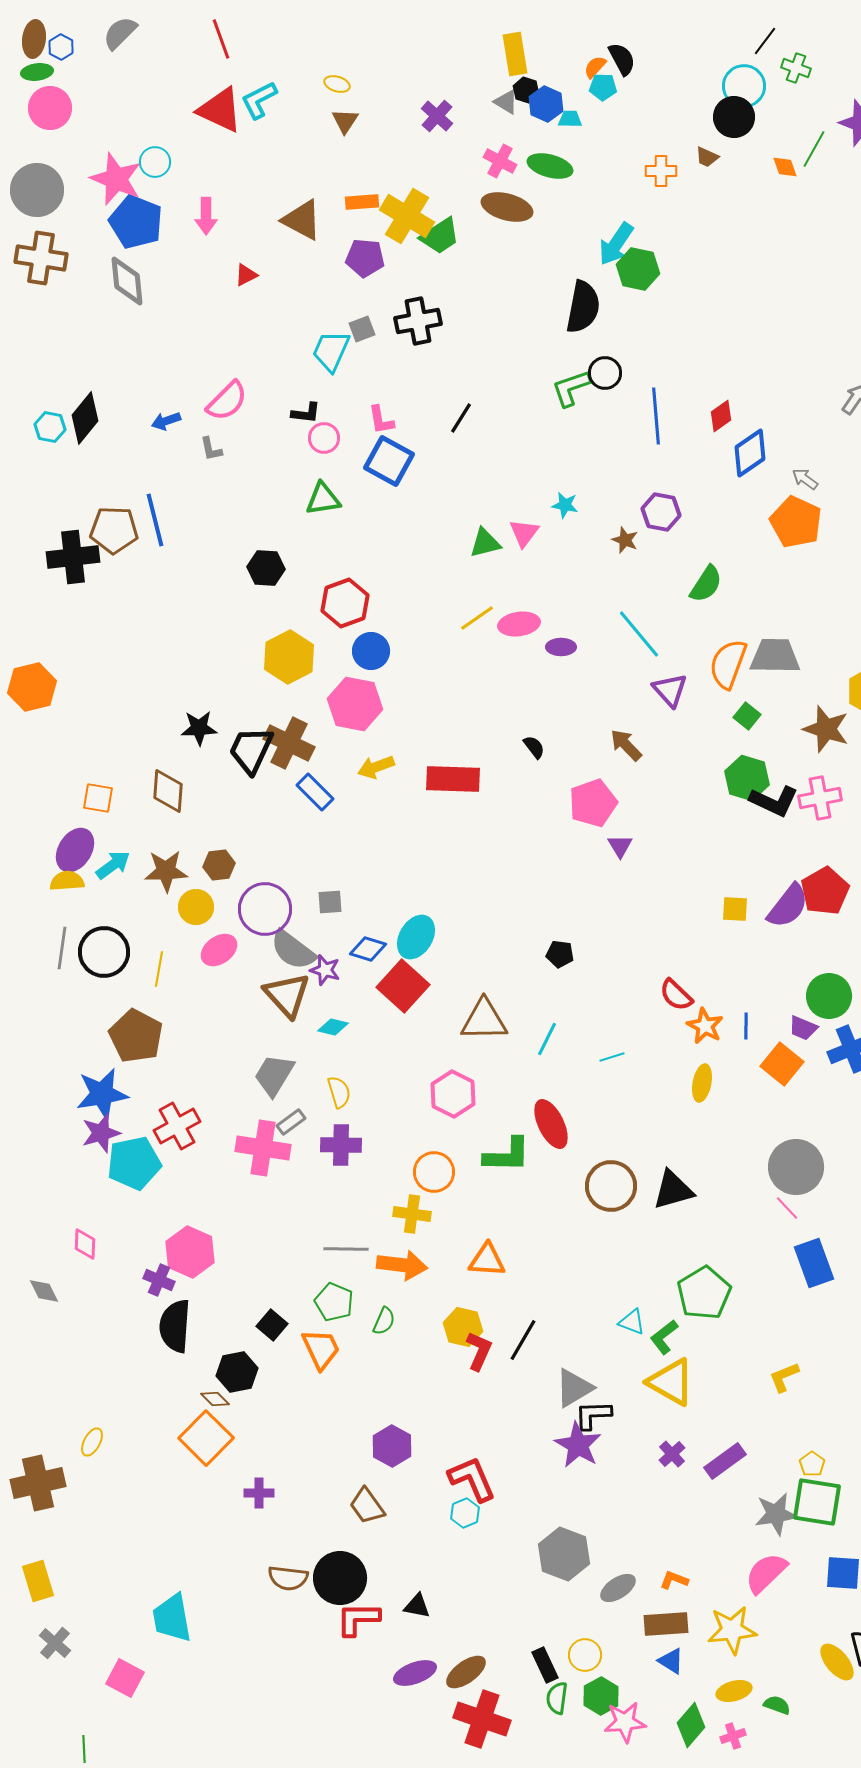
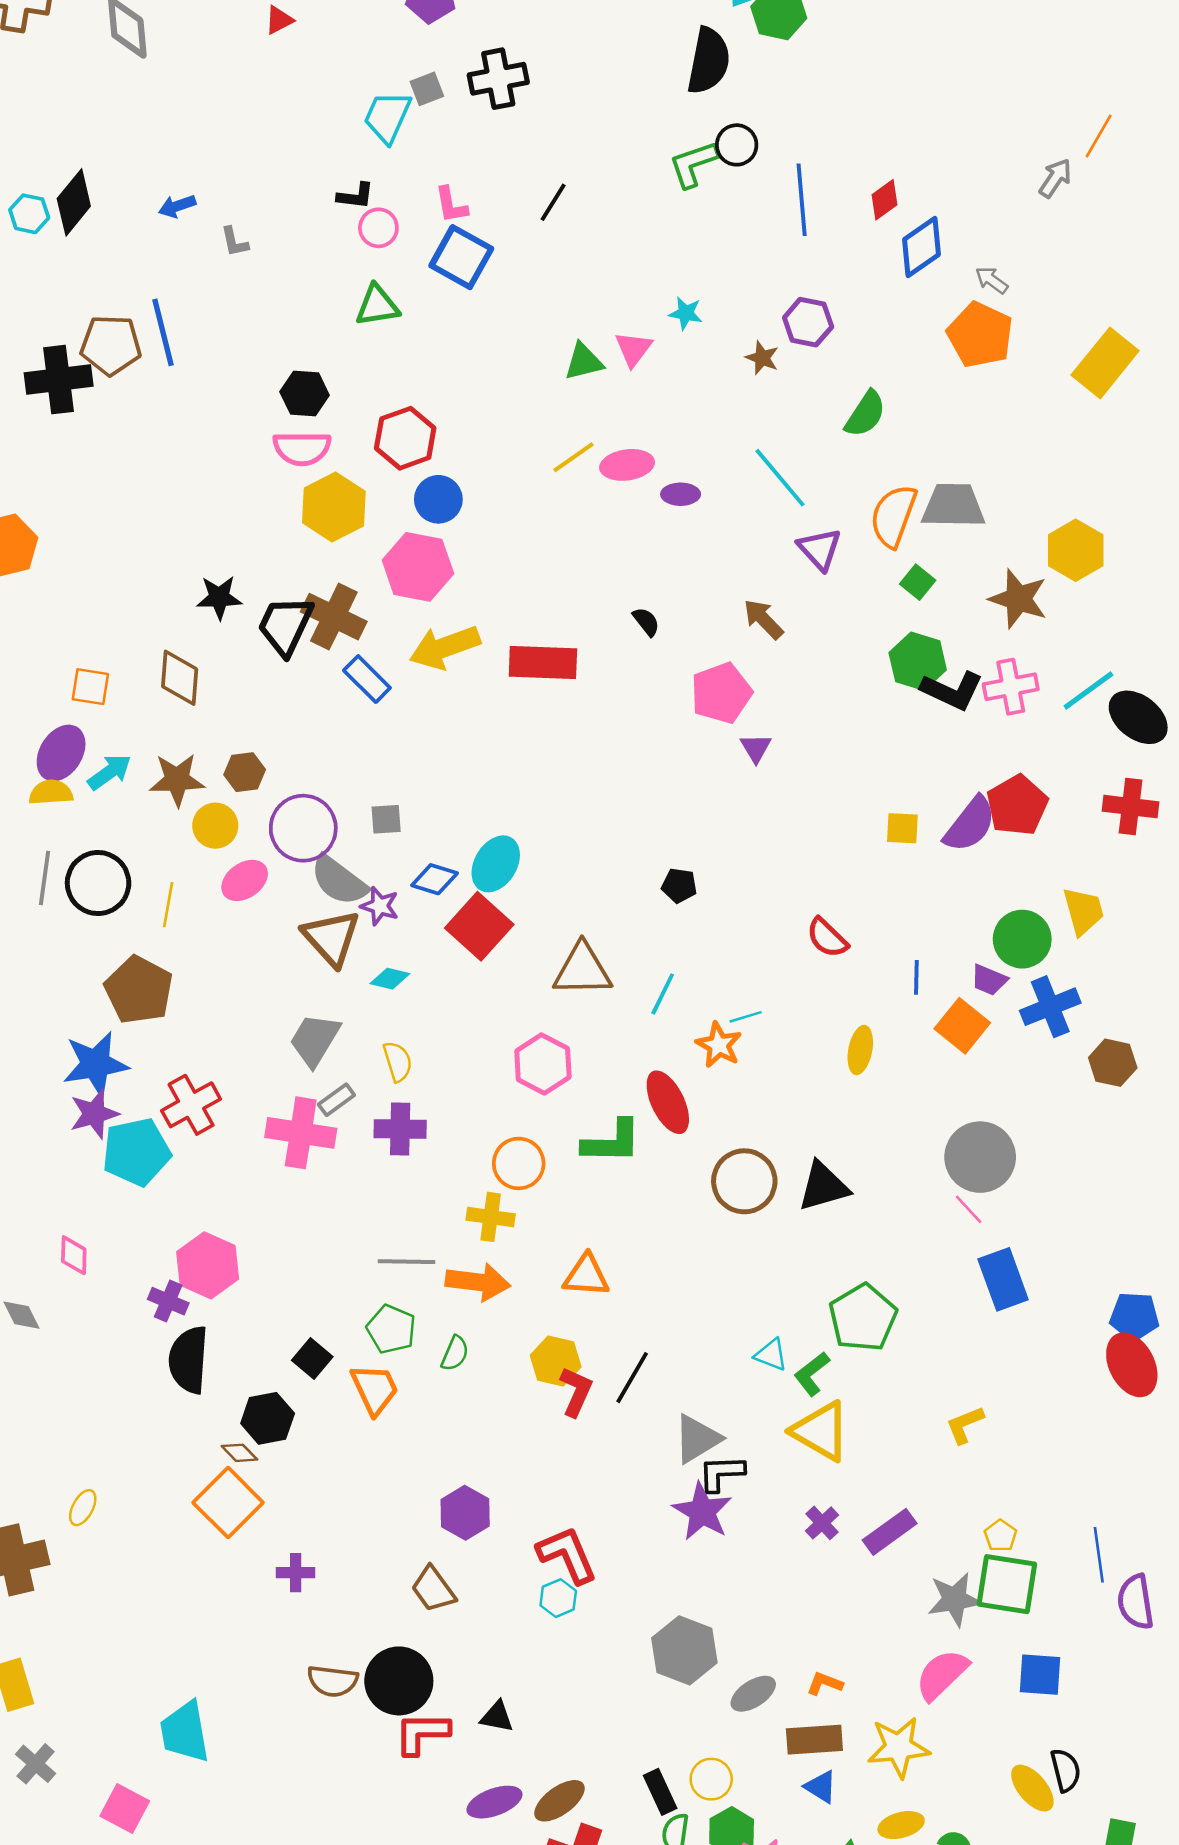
pink semicircle: (227, 401) -> (302, 448), moved, turned 45
yellow arrow: (376, 767) -> (445, 647), size x1.5
orange star: (705, 1026) -> (719, 1045), moved

